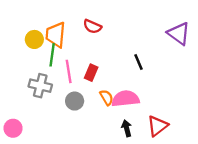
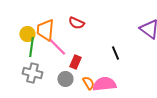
green line: (52, 55) -> (31, 47), moved
pink line: (69, 71) -> (57, 47), moved, turned -36
gray circle: (75, 101) -> (65, 79), moved

